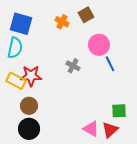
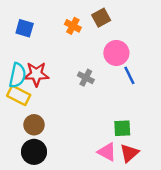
blue square: (21, 24) -> (25, 28), size x0.7
cyan semicircle: (15, 48) -> (18, 75), moved
red star: (31, 76) -> (36, 74), moved
green square: (119, 111) -> (122, 128), moved

